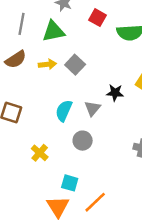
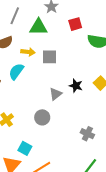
red square: (98, 18) -> (75, 24), turned 32
gray square: (75, 65) -> (50, 57), turned 35
cyan semicircle: (64, 111) -> (16, 71), moved

